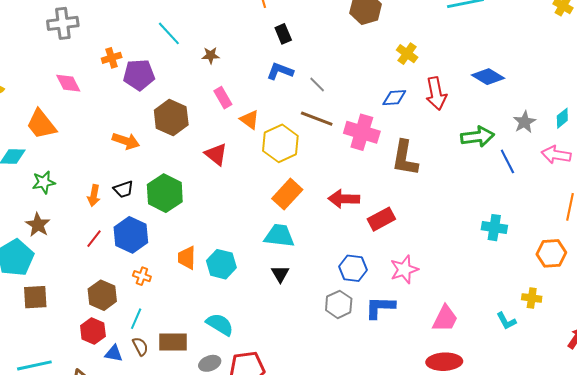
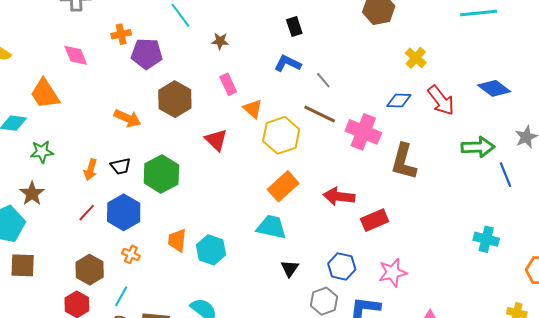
red arrow: (436, 94) -> (441, 100), turned -32
black triangle: (280, 274) -> (290, 268), moved

